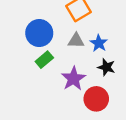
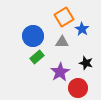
blue star: (99, 43) -> (82, 29), moved

